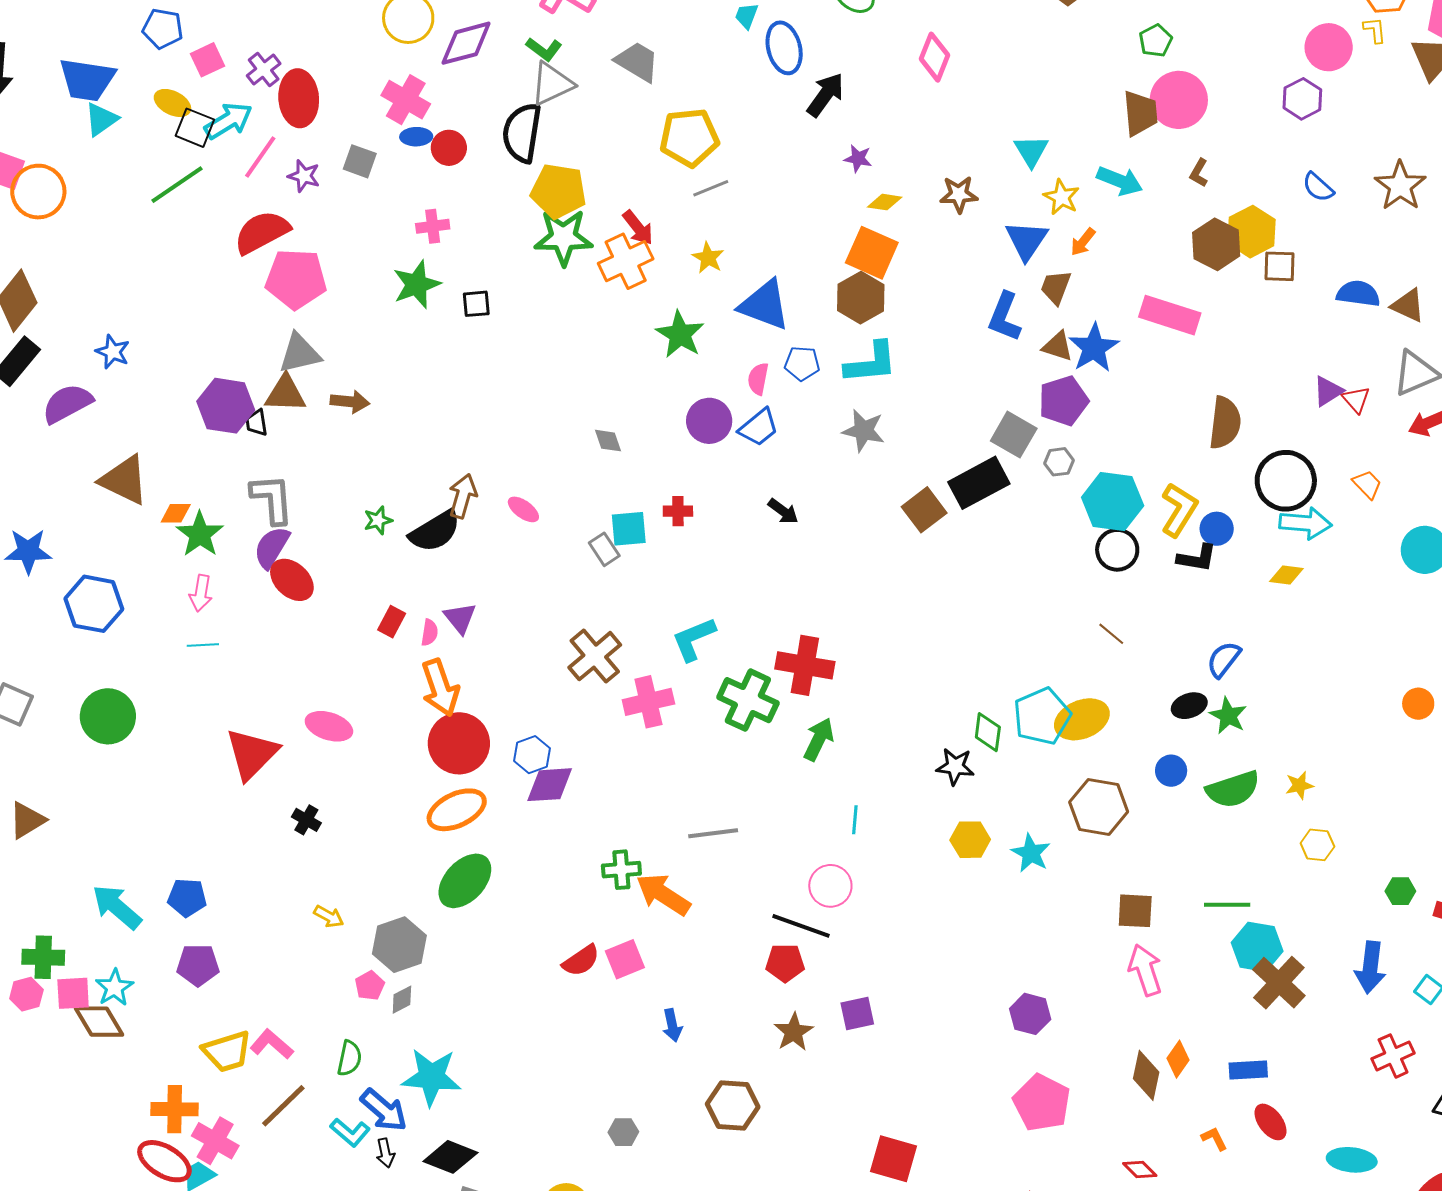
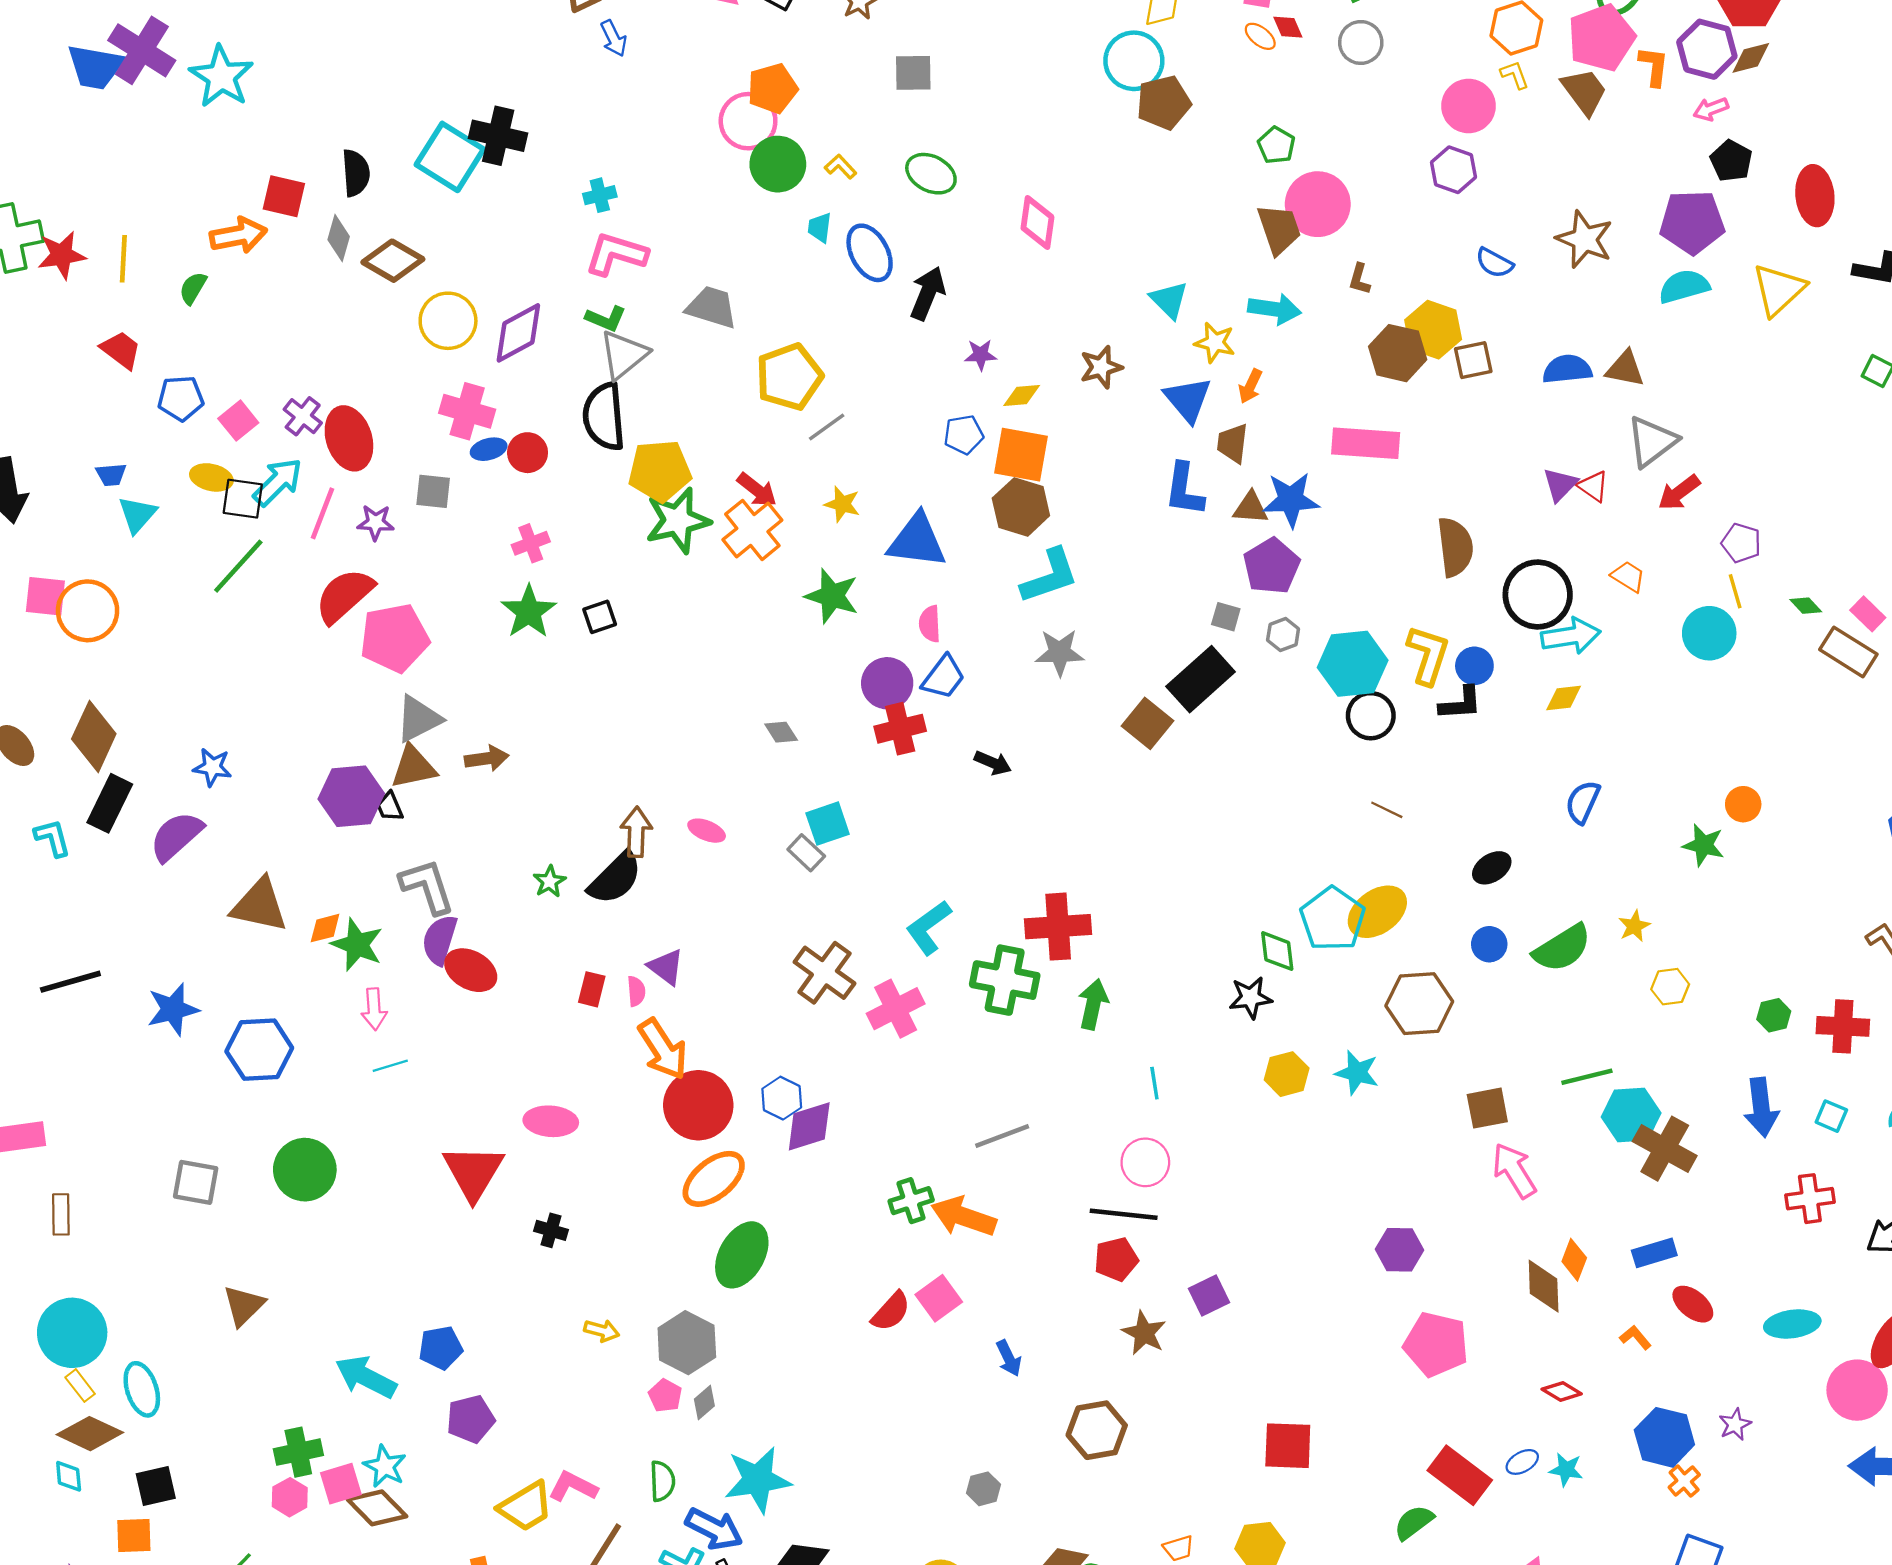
blue trapezoid: (87, 80) -> (111, 475), size x0.5
blue star: (1094, 348) -> (1291, 500), turned -30
blue pentagon: (802, 363) -> (964, 435), moved
gray square: (1014, 435) -> (1226, 617), size x0.6
red cross: (678, 511) -> (900, 729), moved, size x1.5
blue semicircle: (1224, 659) -> (1583, 802), moved
green star: (1228, 716) -> (1704, 845), moved
red cross: (1393, 1056) -> (1810, 1199), turned 30

